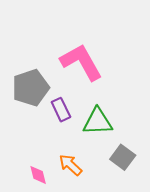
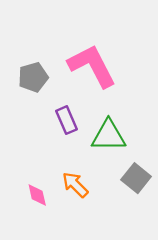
gray pentagon: (31, 88) -> (33, 77), moved, size x0.7

